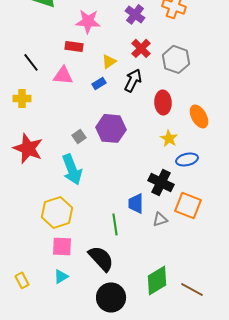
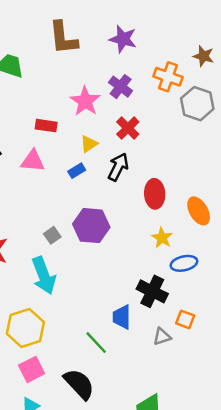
pink star: (88, 21) -> (85, 101), moved, turned 30
gray hexagon: (176, 59) -> (197, 104), moved
orange square: (188, 205) -> (185, 319), size x0.6
gray triangle: (160, 219) -> (162, 337), moved
green line: (115, 224) -> (96, 343), turned -35
pink square: (62, 246) -> (32, 369), turned -30

